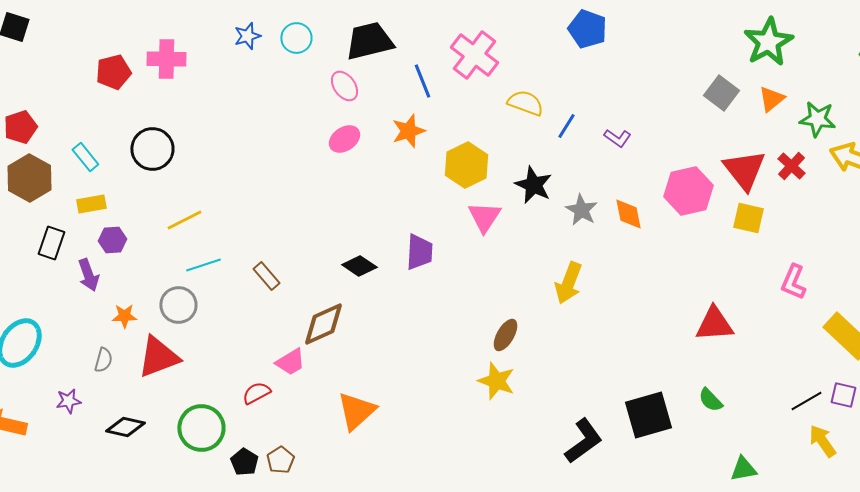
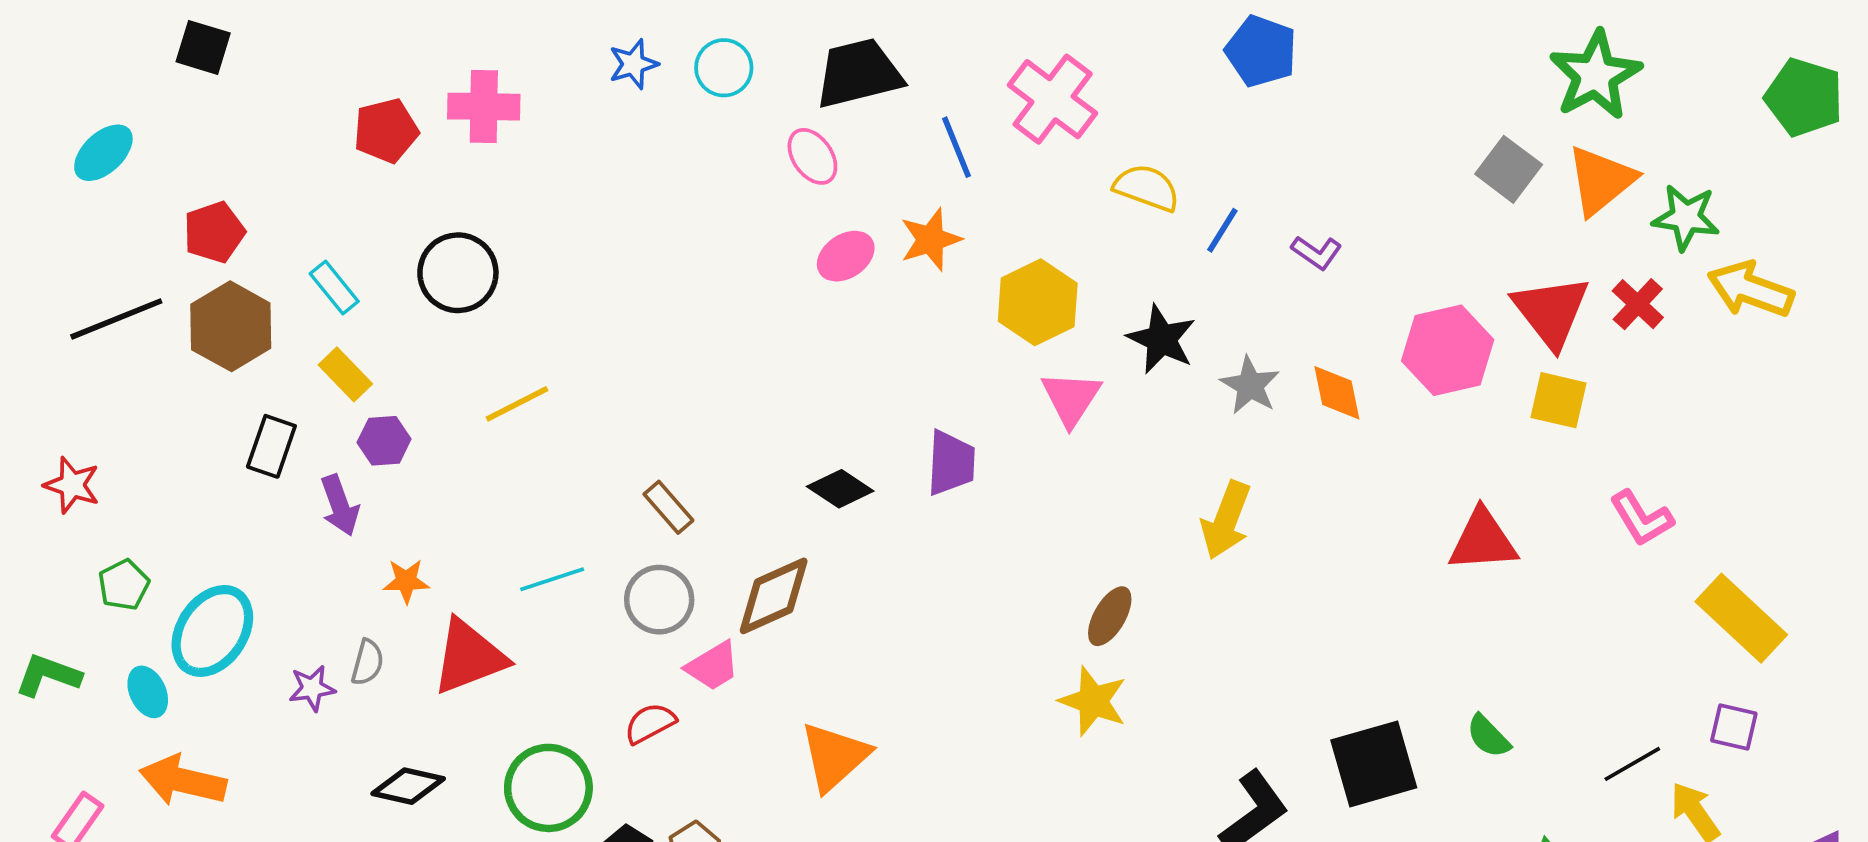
orange triangle: (771, 99) -> (1601, 180), size x1.5
pink ellipse: (344, 139) -> (846, 256), moved
yellow rectangle: (91, 204) -> (345, 374), turned 56
cyan line: (203, 265) -> (552, 579), moved
pink L-shape: (793, 282) -> (1642, 518), turned -54
gray circle: (178, 305) -> (659, 600), moved
red triangle: (714, 324) -> (1483, 540), moved
purple star: (68, 401) -> (312, 688), moved
black line: (806, 401) -> (1632, 764), moved

